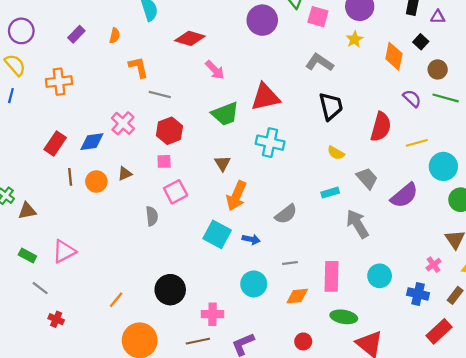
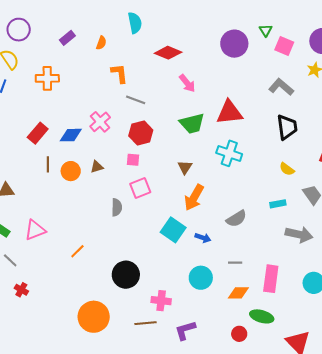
gray arrow: (357, 224) -> (299, 234), turned 128
orange line: (116, 300) -> (77, 251), moved
green ellipse: (344, 317) -> (262, 316), moved

